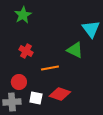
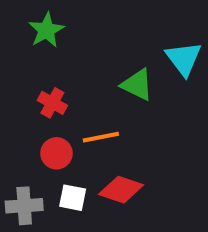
green triangle: (75, 50) -> (137, 85), moved
red circle: (19, 82) -> (56, 153), moved

